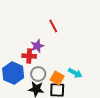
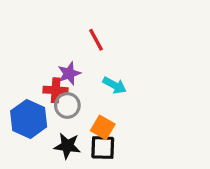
cyan arrow: (75, 73) -> (115, 85), moved
gray circle: (38, 74) -> (67, 105), moved

